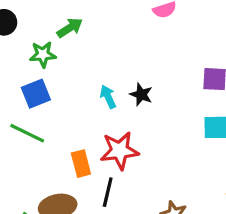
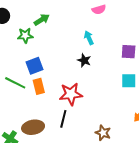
blue square: (36, 94) -> (35, 66), moved
cyan arrow: (108, 97) -> (89, 38), moved
orange rectangle: (81, 164) -> (39, 86), moved

